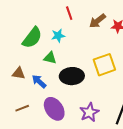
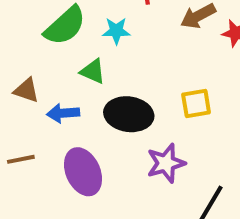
yellow square: (104, 65) -> (196, 104), size x0.7
blue arrow: (39, 81) -> (63, 113), turned -56
purple star: (89, 112) -> (166, 163), moved

